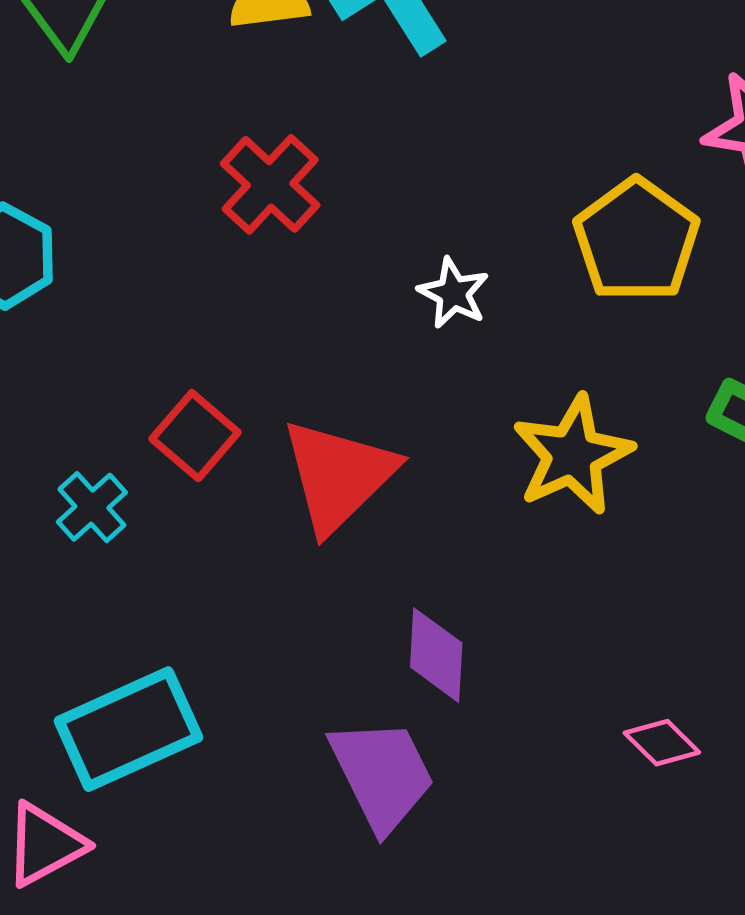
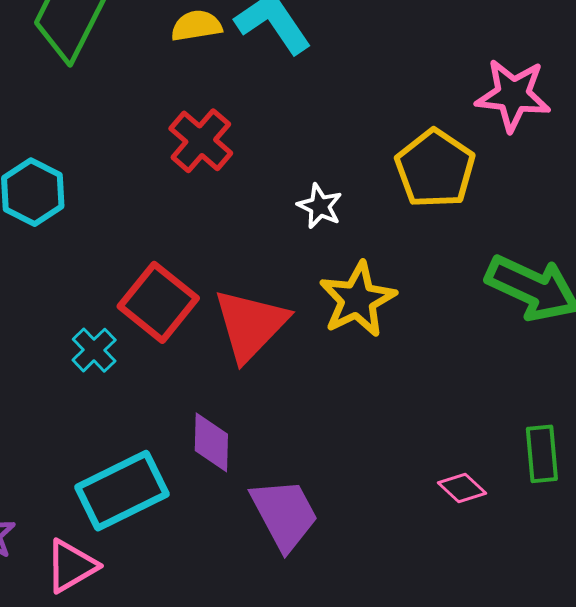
red square: (195, 436) -> (158, 302), size x1.4
yellow star: (573, 455) -> (358, 299), moved
purple diamond: (436, 655) -> (211, 442), moved

